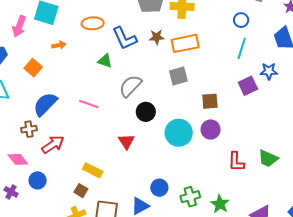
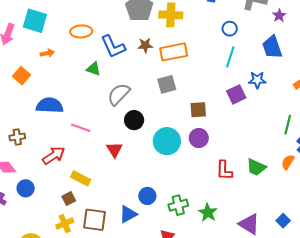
blue semicircle: (45, 104) -> (50, 105), moved, turned 48
pink line: (89, 104) -> (81, 128), moved
red arrow: (53, 144) -> (54, 155), moved
brown square: (81, 191) -> (69, 199), turned 32

